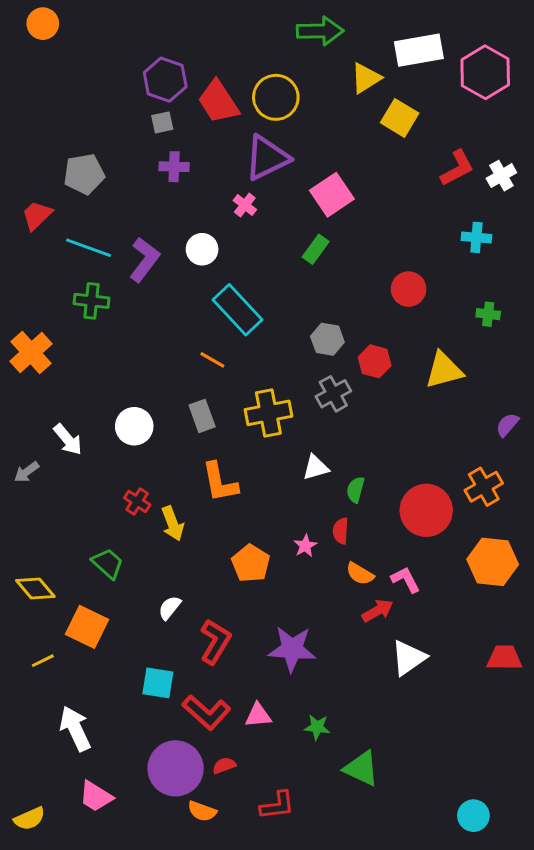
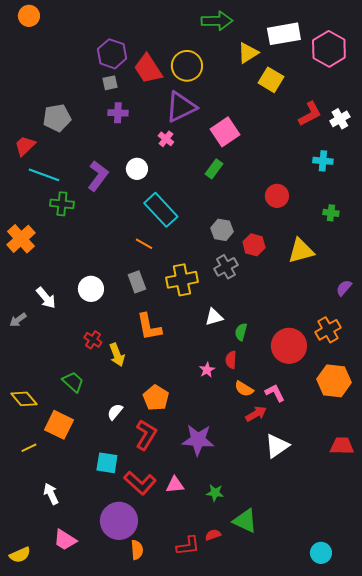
cyan line: (88, 248) -> (44, 175), moved
orange pentagon: (251, 563) -> (156, 398), moved
white arrow: (75, 729) -> (51, 494), size x0.7
red semicircle: (224, 765) -> (213, 535), moved
orange semicircle: (202, 811) -> (137, 550), turned -114

